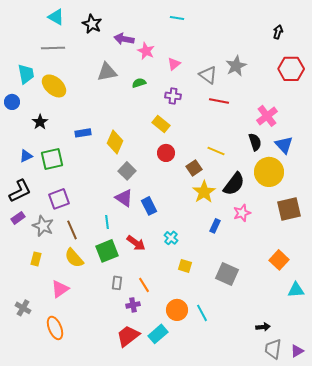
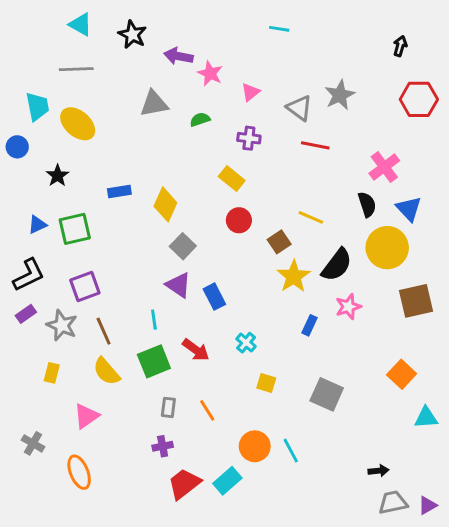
cyan line: (177, 18) -> (279, 29), moved
purple cross: (133, 305) -> (163, 446), moved
gray trapezoid: (273, 349) -> (393, 502), turned 70

